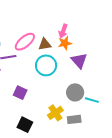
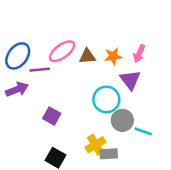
pink arrow: (63, 31) -> (139, 54), moved
cyan circle: (46, 65) -> (106, 99), moved
gray rectangle: (74, 119) -> (109, 154), moved

